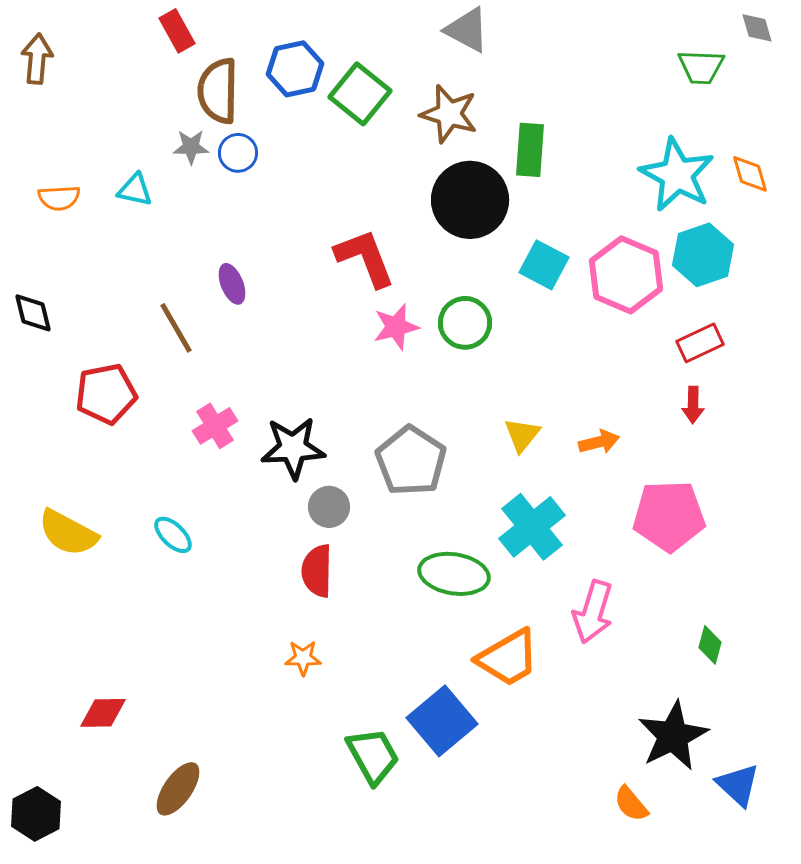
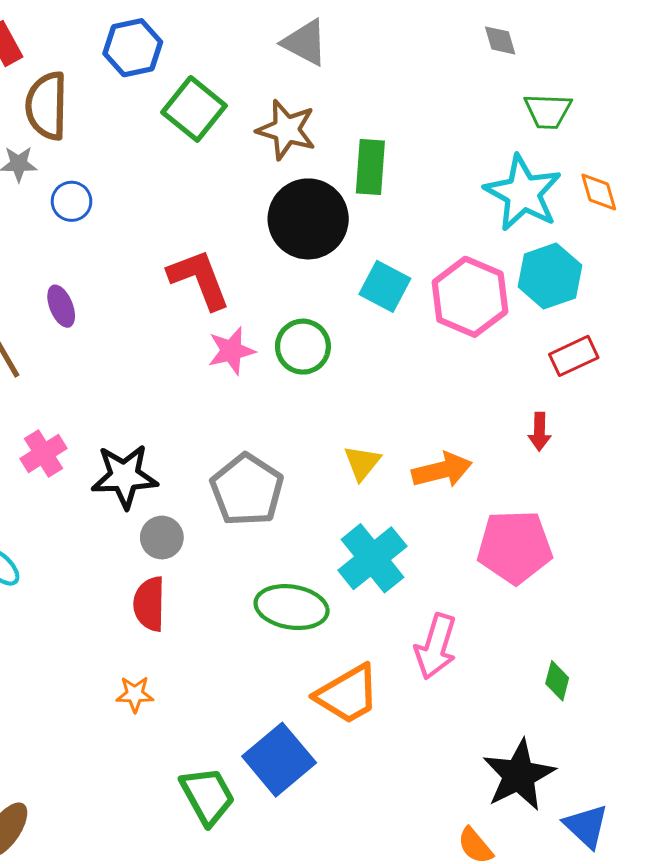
gray diamond: (757, 28) -> (500, 40), moved
green trapezoid: (701, 67) -> (548, 111), moved
blue hexagon: (295, 69) -> (133, 48), moved
blue circle: (238, 153) -> (72, 201), moved
red rectangle: (700, 343) -> (574, 356), moved
orange arrow: (599, 442) -> (442, 470), size x1.4

